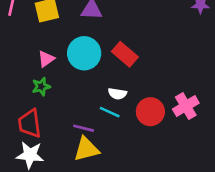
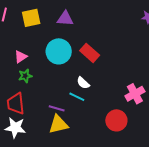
pink triangle: (46, 59) -> (21, 57), moved
white semicircle: (117, 94) -> (83, 83), turned 32
red circle: (150, 112) -> (116, 120), moved

